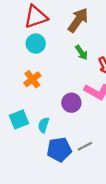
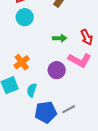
green arrow: (81, 52) -> (60, 38), moved, turned -56
orange cross: (32, 79) -> (22, 62), moved

